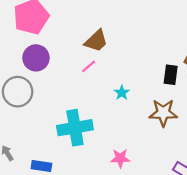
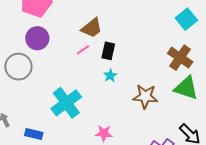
black rectangle: (171, 75) -> (108, 51), moved
cyan cross: (75, 128) -> (66, 103), turned -32

